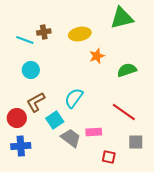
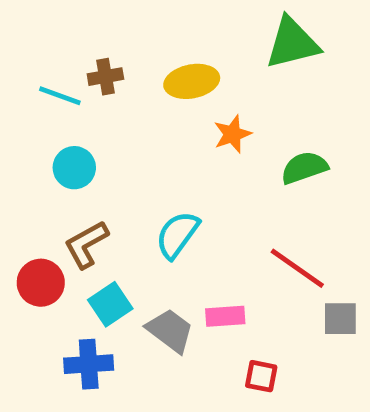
cyan square: (55, 120) -> (110, 304), moved
gray square: (136, 142) -> (340, 319), moved
blue cross: (21, 146) -> (89, 364), moved

